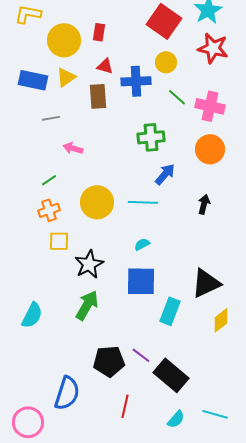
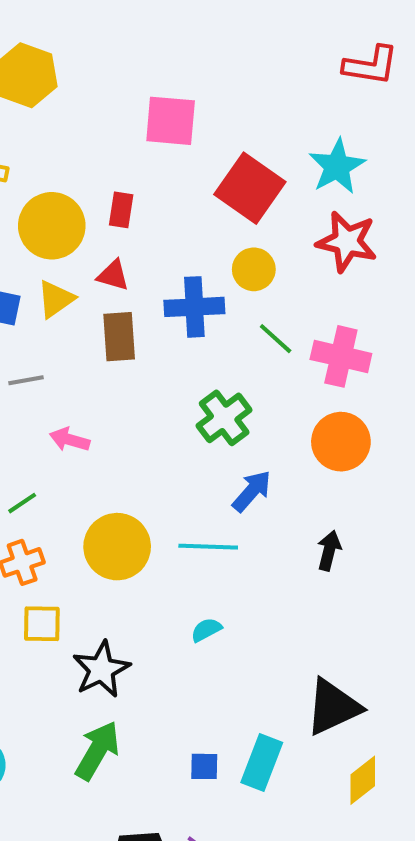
red triangle: (105, 66) -> (113, 275), moved
green cross: (151, 137) -> (224, 418), turned -32
blue square: (141, 281) -> (204, 766), moved, size x0.5

